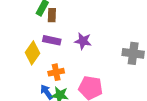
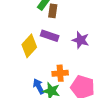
orange cross: (56, 72) -> (60, 73), moved

